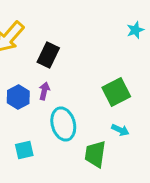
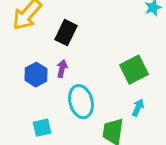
cyan arrow: (120, 130) -> (138, 108), turned -90

